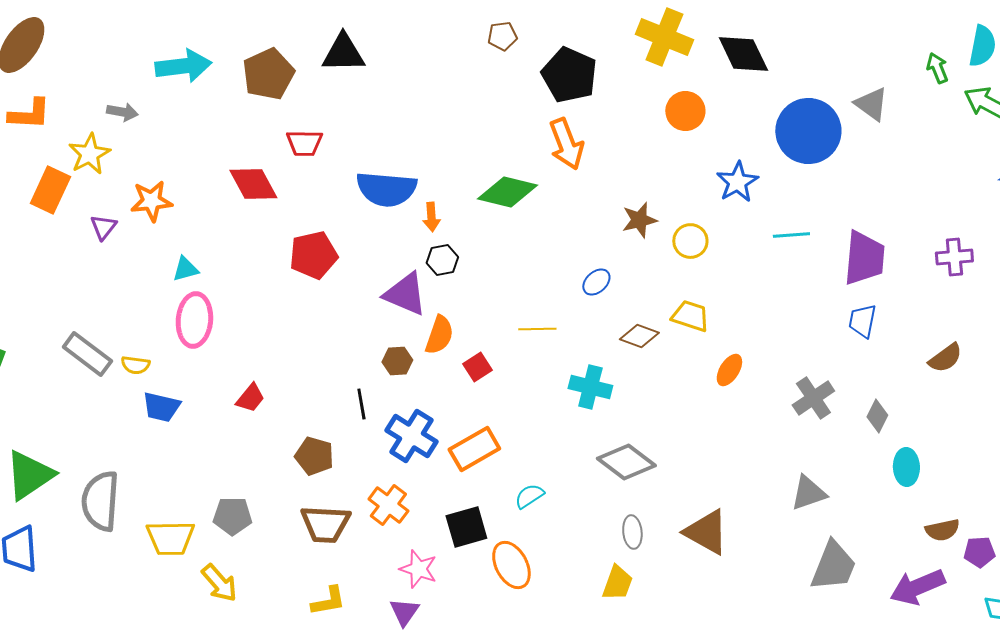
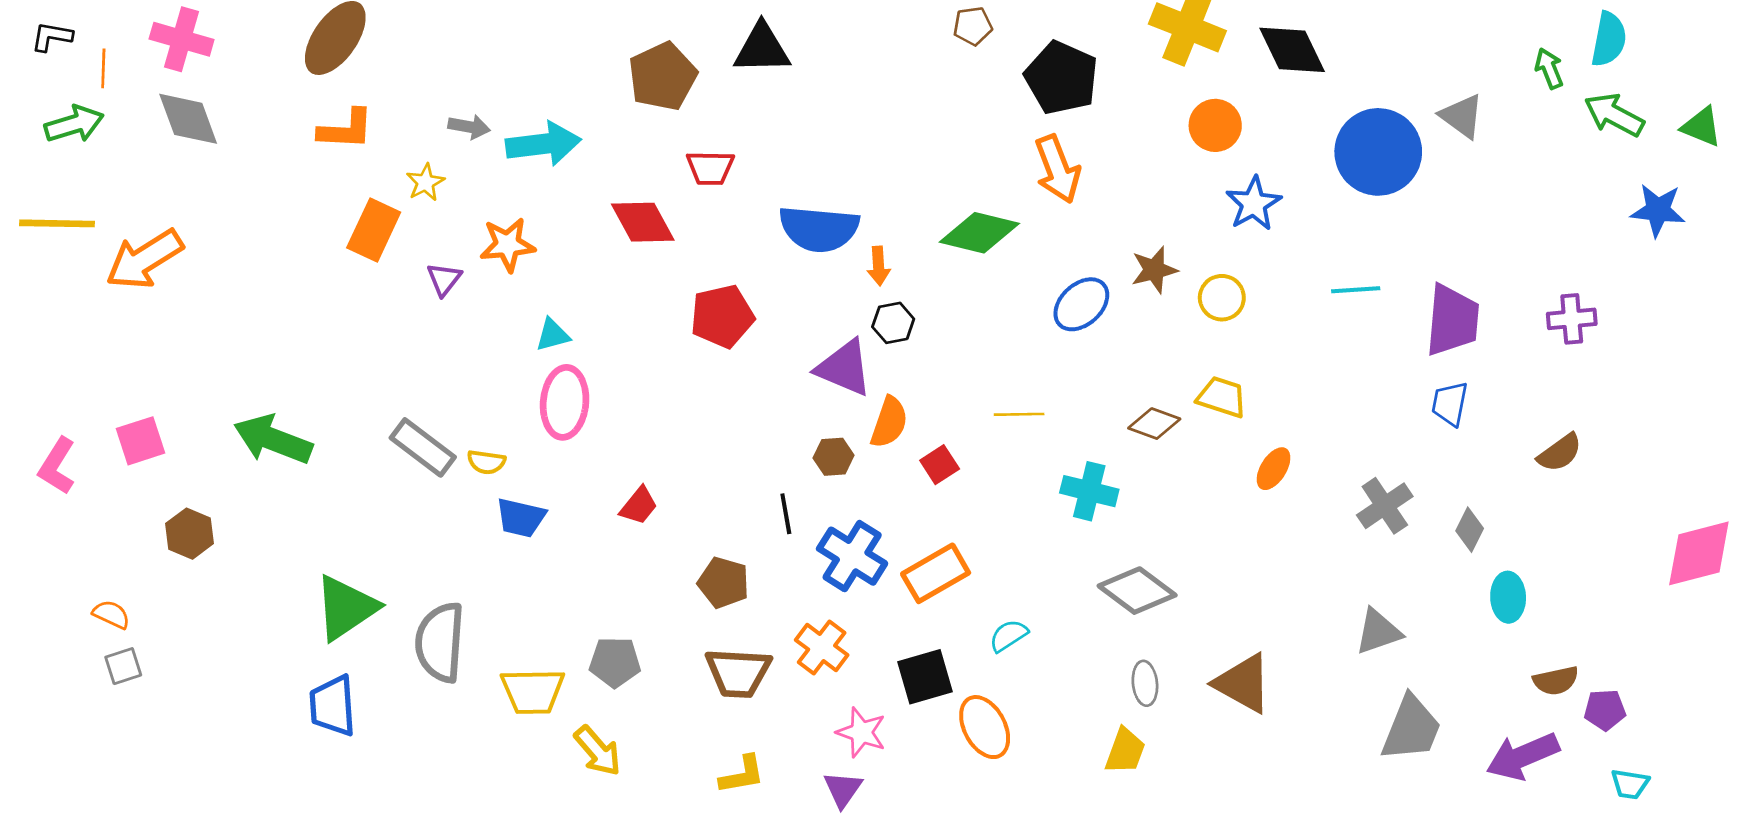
cyan arrow: (183, 66) -> (543, 144), moved
yellow star: (89, 154) -> (425, 182), size x0.7
blue star: (737, 182) -> (1254, 204), moved
blue ellipse: (596, 282) -> (1081, 304), moved, size x1.5

